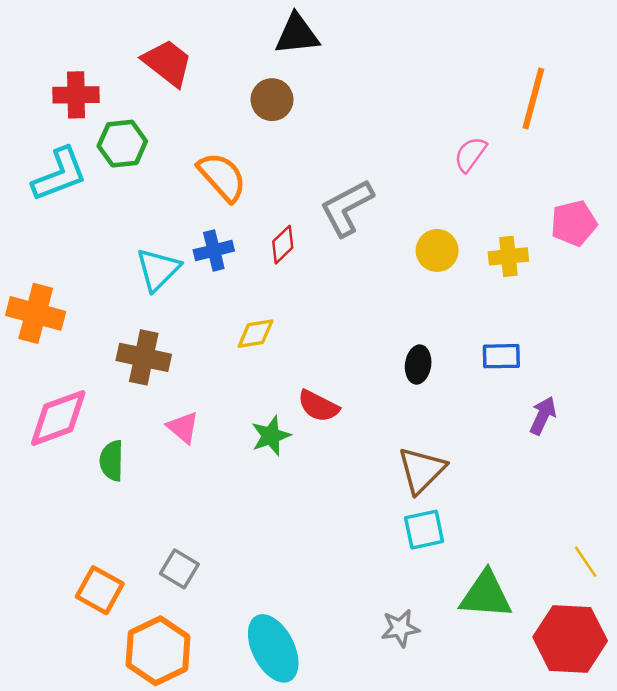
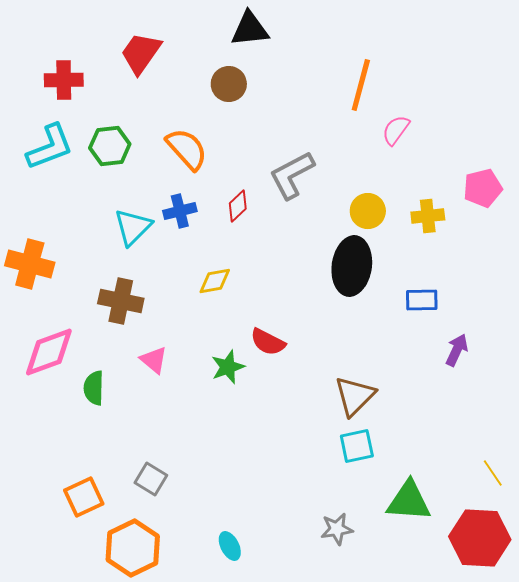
red trapezoid: (167, 63) -> (141, 53), turned -93
orange line: (533, 98) -> (361, 85), moved
green hexagon: (122, 144) -> (110, 146), moved
black ellipse: (418, 365) -> (352, 266), moved, size x1.8
orange square: (100, 590) -> (84, 497), turned 36
cyan ellipse: (273, 648) -> (230, 546), size x0.5

